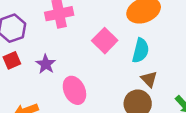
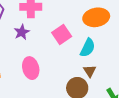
purple star: (46, 64) -> (22, 32), moved

